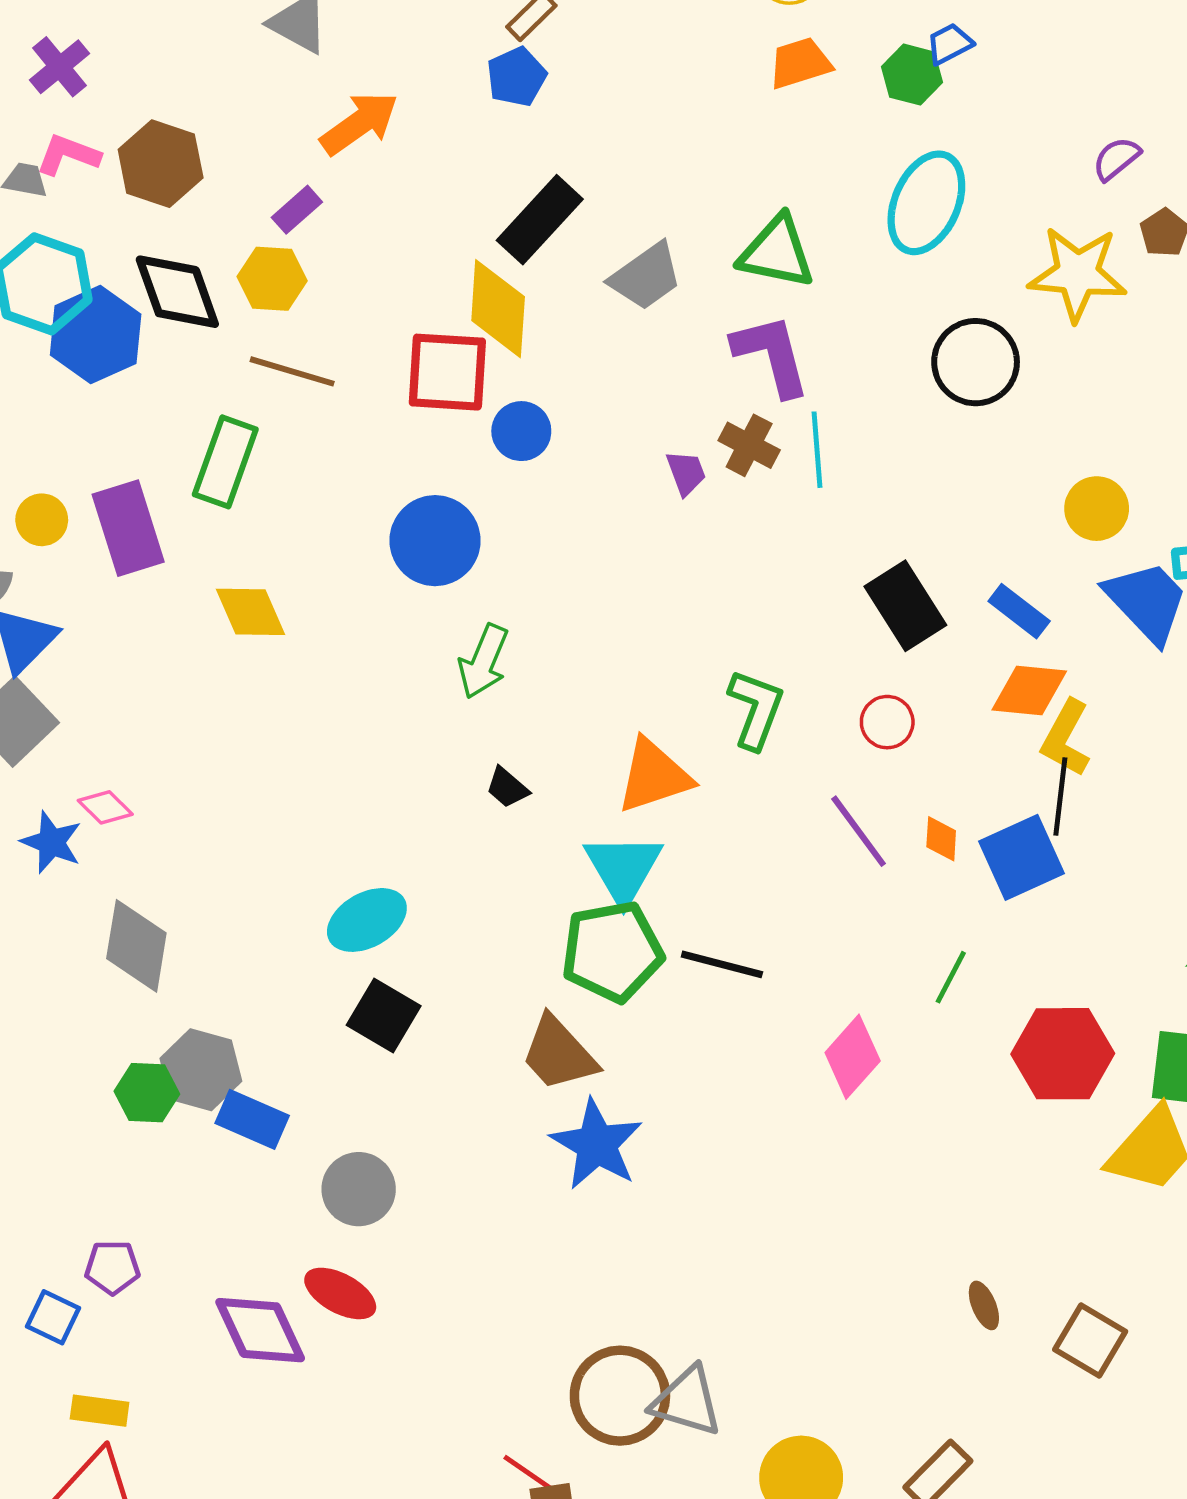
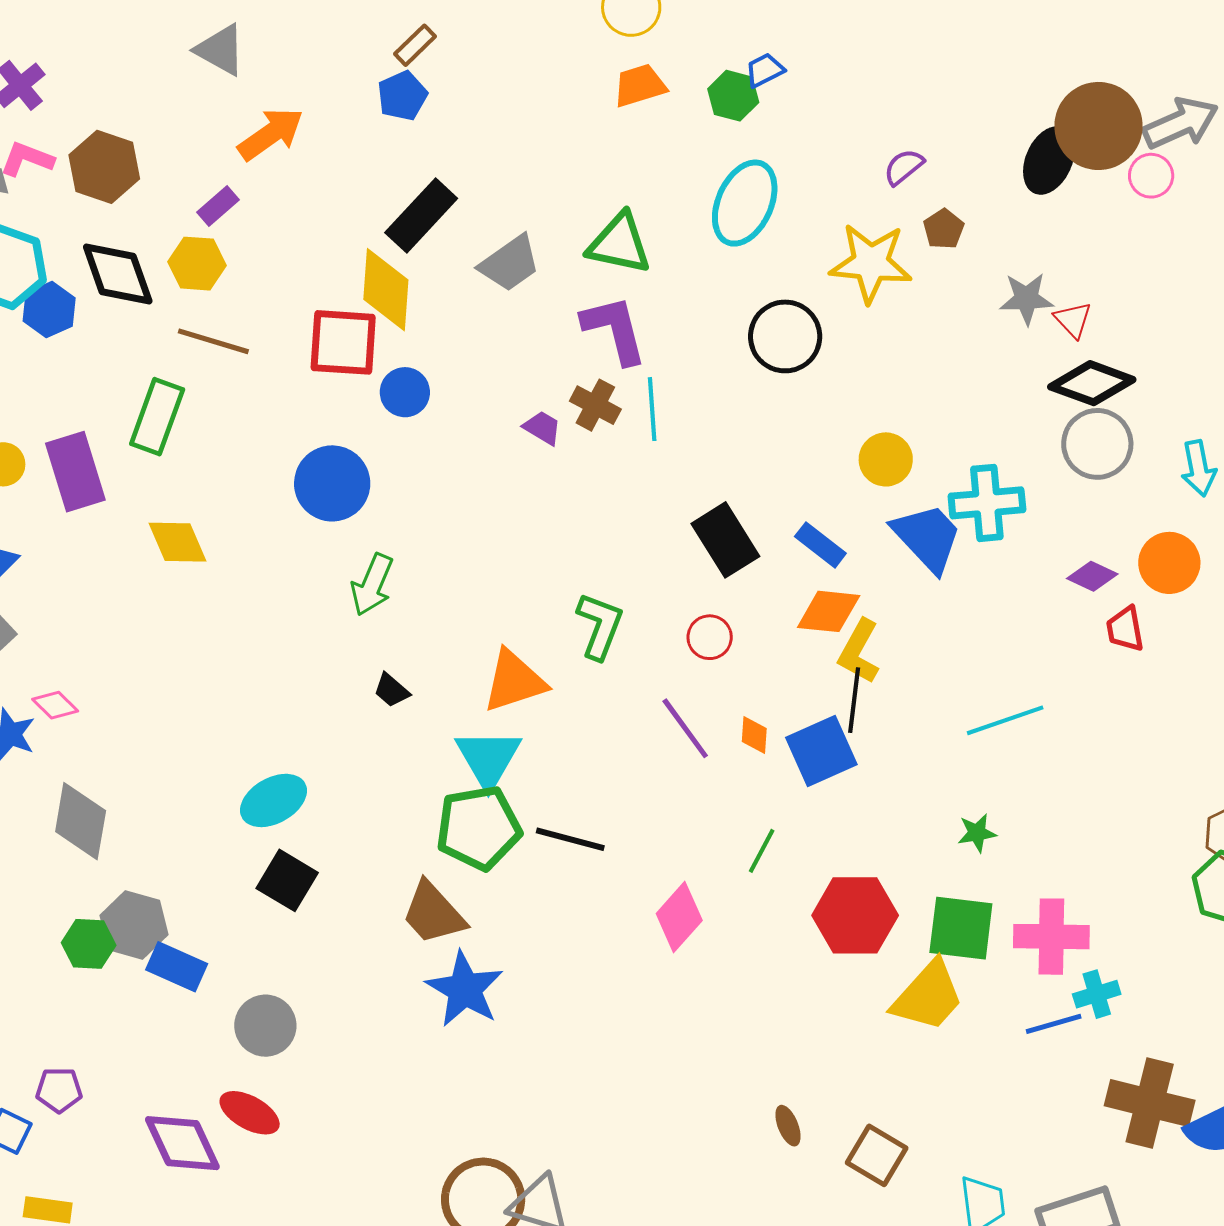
blue hexagon: (96, 335) -> (49, 310), size x0.7
purple trapezoid: (686, 473) -> (542, 428), turned -39

